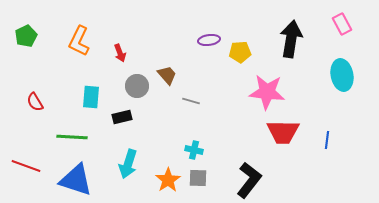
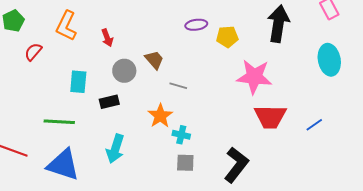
red semicircle: (35, 102) -> (33, 52), moved, turned 72
blue line: (327, 140) -> (314, 125), turned 48
orange star: (168, 180) -> (160, 116), moved

